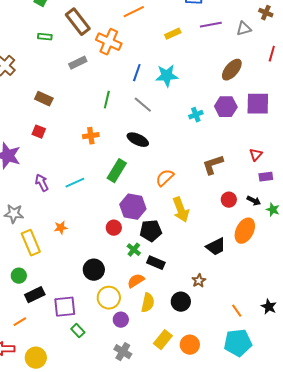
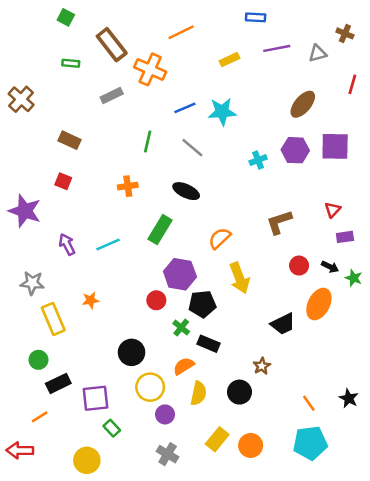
blue line: (137, 73) -> (185, 108), turned 48
yellow circle: (36, 358) -> (87, 460), moved

